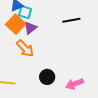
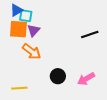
black line: (71, 20) -> (90, 35), moved
orange square: (16, 24) -> (18, 29), turned -30

